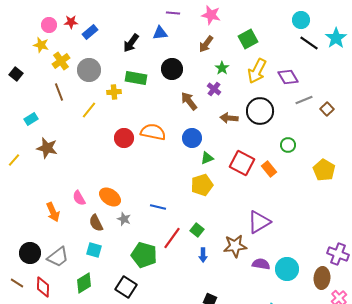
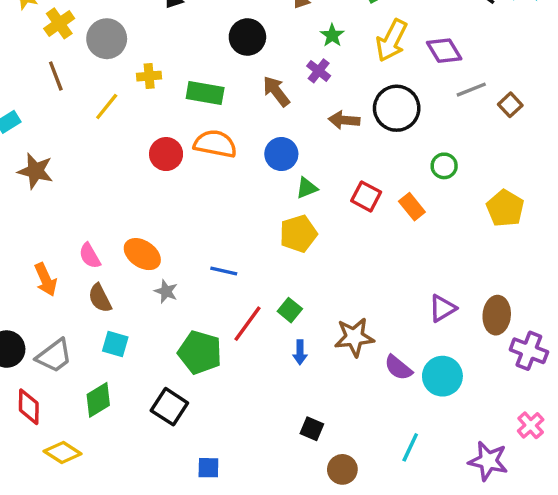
green rectangle: (136, 78) -> (205, 93), moved
red square: (242, 163) -> (366, 196), size x0.7
purple triangle: (259, 222) -> (442, 308), moved, size x0.7
brown semicircle: (96, 223) -> (100, 298), moved
purple semicircle: (261, 264) -> (398, 368), turned -150
brown ellipse: (322, 278) -> (497, 315), moved

